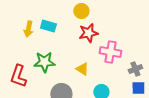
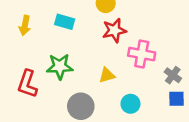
yellow arrow: (28, 29) -> (25, 25), moved
yellow triangle: (82, 69) -> (107, 75), turned -48
gray cross: (135, 69) -> (173, 75), turned -32

